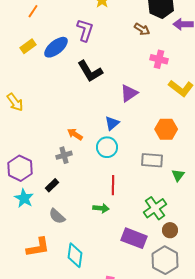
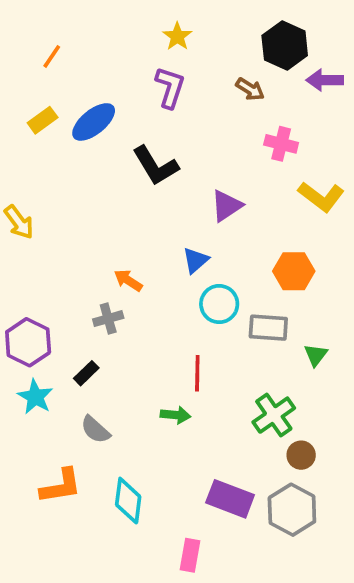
purple L-shape: (85, 30) -> (170, 87), moved
cyan circle: (107, 147) -> (219, 304), moved
purple rectangle: (134, 238) -> (230, 499), moved

